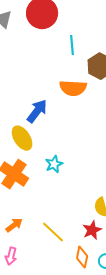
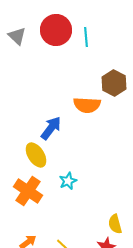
cyan line: (72, 45) -> (86, 37), moved

